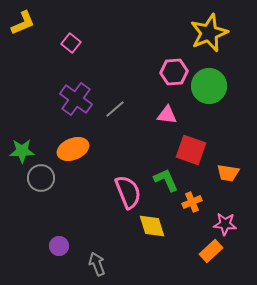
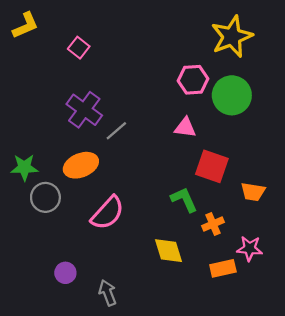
gray line: (115, 109) -> (116, 131), moved
pink semicircle: (128, 192) -> (108, 213), moved, turned 64
orange rectangle: (211, 251) -> (223, 268), moved, turned 30

